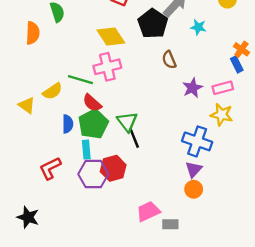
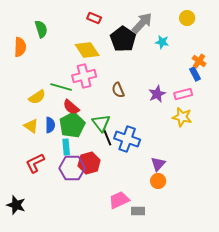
brown semicircle: (169, 60) -> (118, 90), moved
yellow triangle: (27, 105) -> (31, 126), moved
blue cross: (197, 141) -> (127, 139), moved

